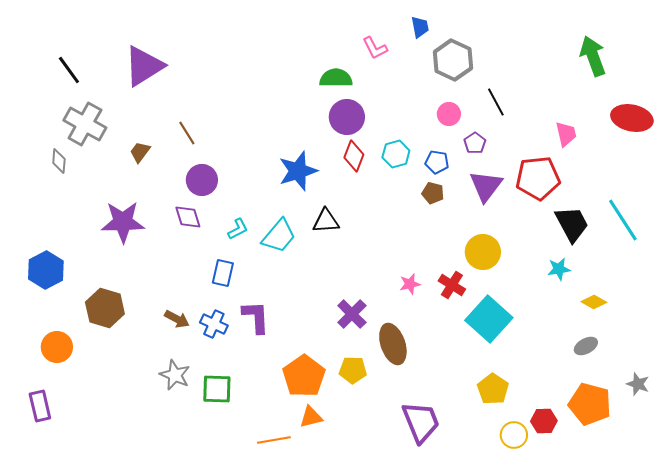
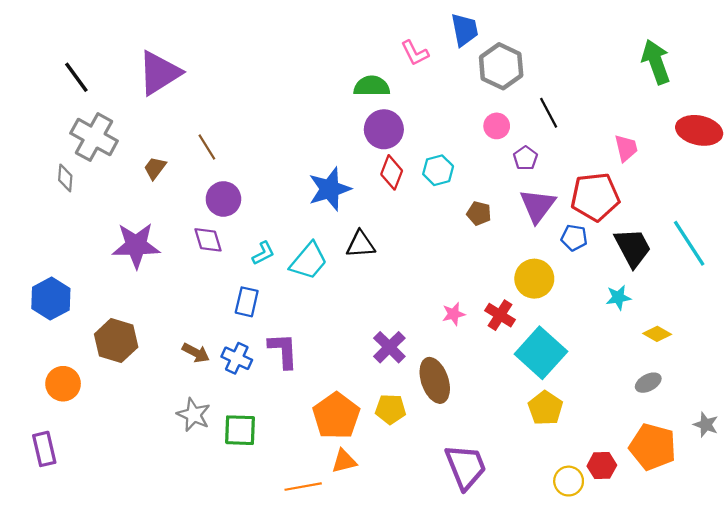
blue trapezoid: (420, 27) -> (465, 30), size x1.4
blue pentagon: (437, 162) -> (574, 238), moved
yellow pentagon: (493, 389) -> (545, 408), moved

